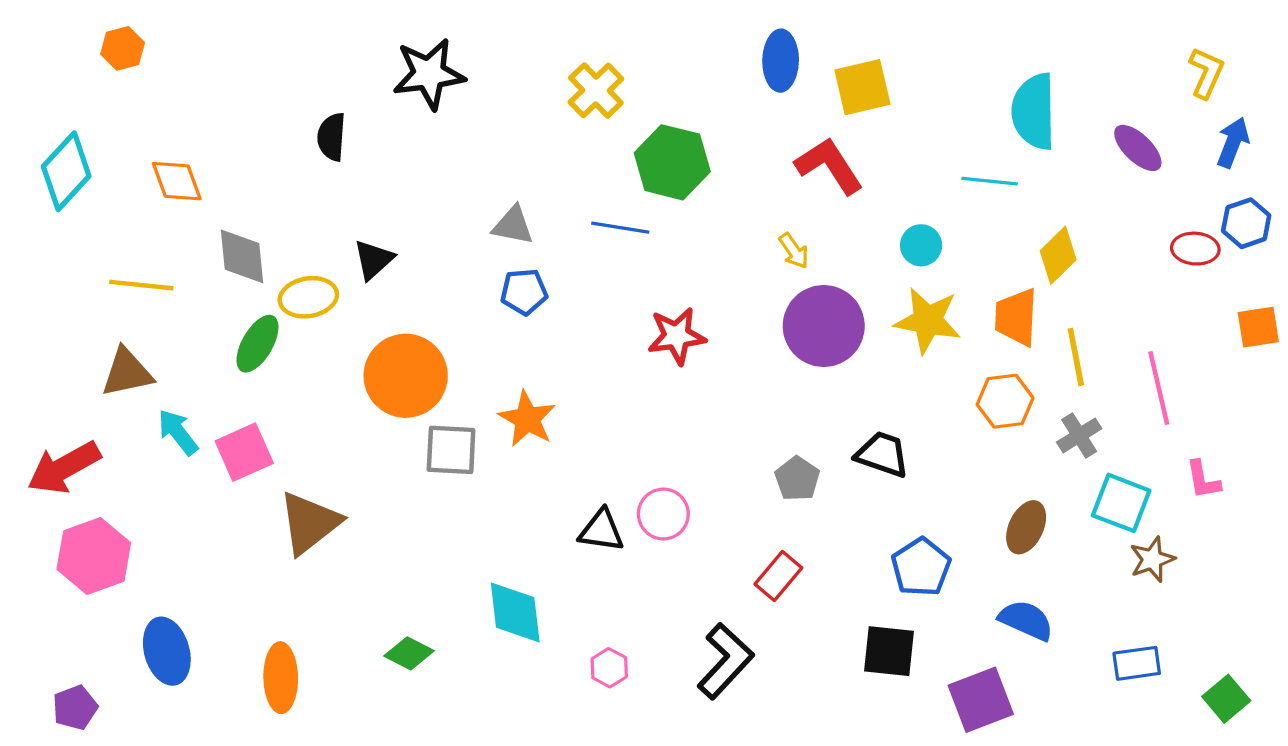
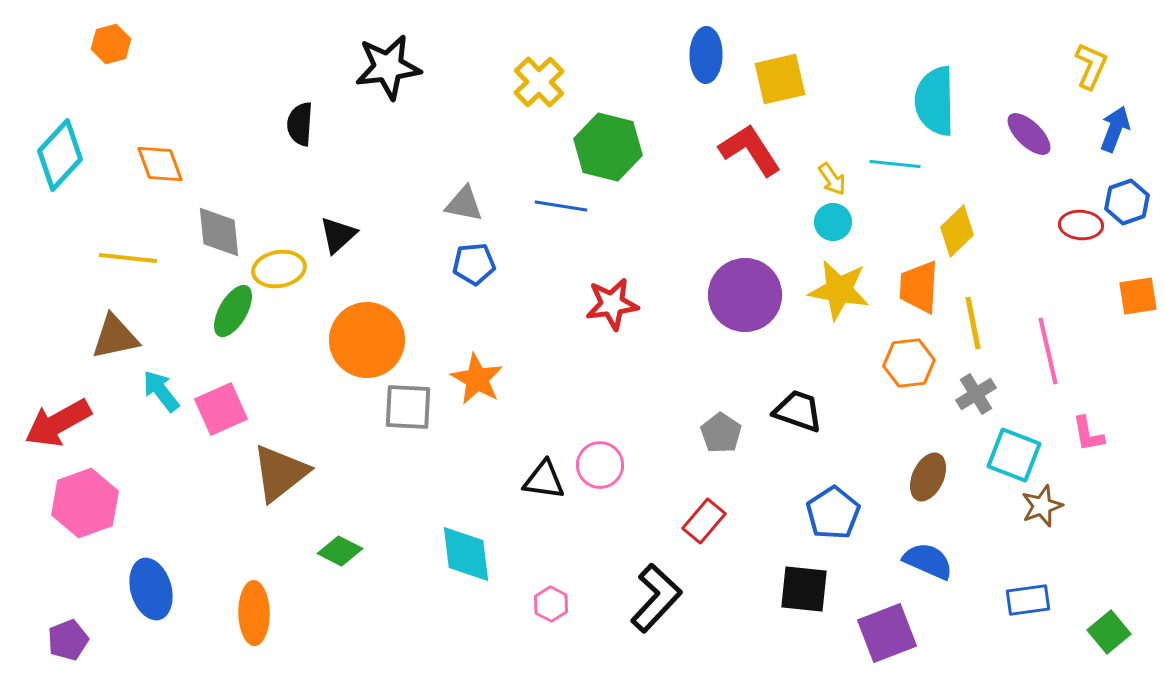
yellow arrow: (794, 251) -> (832, 179), moved
green diamond: (409, 653) -> (340, 551), moved

